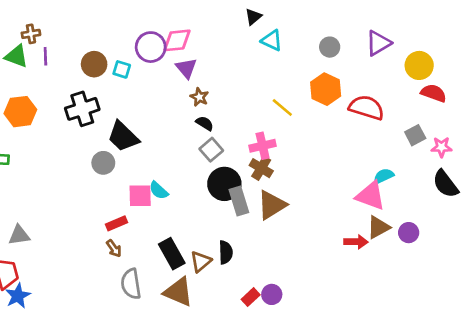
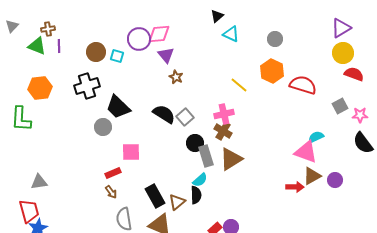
purple triangle: (378, 43) -> (341, 28), moved
black semicircle: (205, 123) -> (164, 114), moved, size x1.6
black circle: (224, 184) -> (195, 143), size x0.7
cyan semicircle: (159, 190) -> (200, 180), moved, turned -84

